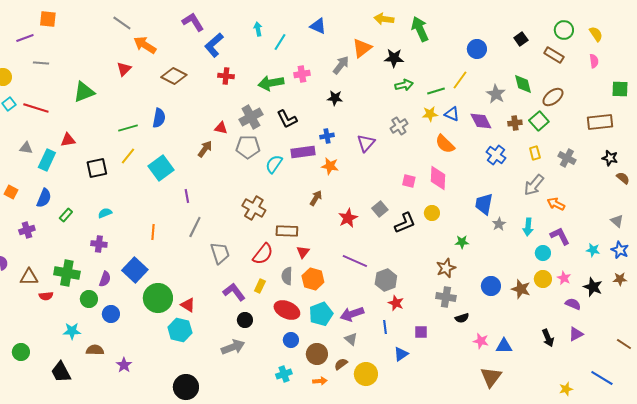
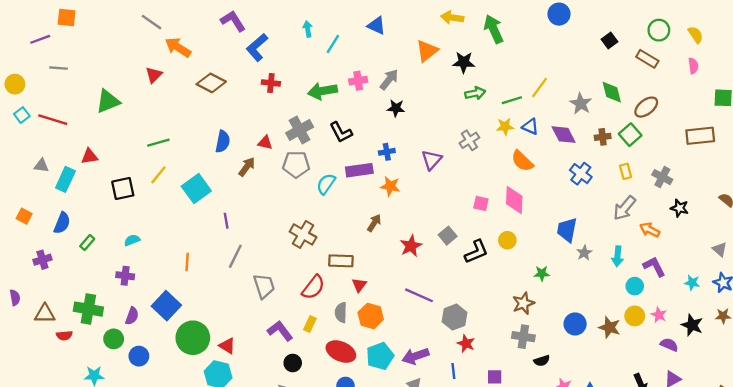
blue circle: (477, 49) -> (559, 14), moved
gray arrow: (341, 65) -> (389, 79), moved
blue semicircle: (159, 118) -> (223, 141), moved
black star: (610, 158) -> (679, 208), moved

